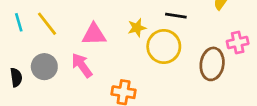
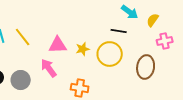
yellow star: (137, 28) -> (83, 49), moved
pink cross: (238, 42) -> (165, 41), moved
gray circle: (44, 67) -> (21, 80), moved

